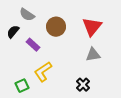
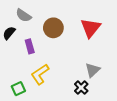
purple rectangle: (33, 45) -> (30, 46), turned 32
gray triangle: (93, 55) -> (93, 70), moved, turned -35

